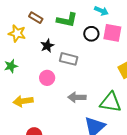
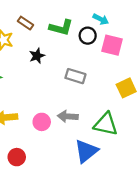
black circle: (91, 34) -> (88, 36), moved
gray rectangle: (69, 59) -> (75, 76), moved
pink circle: (47, 78) -> (42, 122), moved

